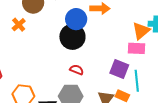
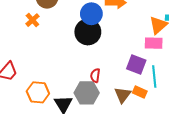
red semicircle: (77, 70) -> (95, 75), moved, turned -104

